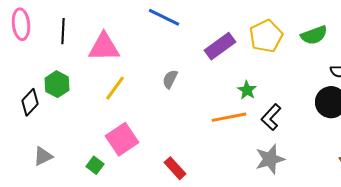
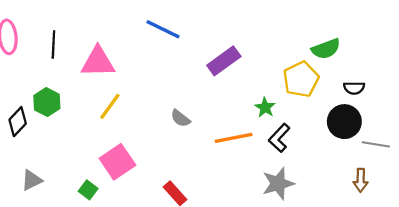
yellow pentagon: (266, 36) -> (301, 79), moved
gray semicircle: (170, 79) -> (180, 118), moved, turned -78
green star: (247, 90) -> (265, 107), moved

